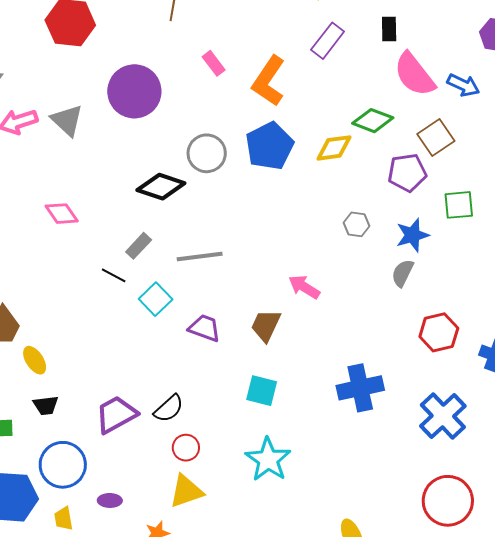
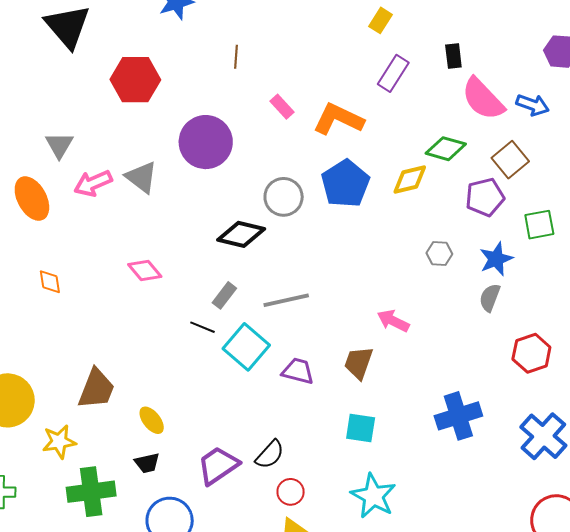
orange L-shape: (269, 81) -> (338, 119), turned 87
cyan square: (156, 299) -> (246, 347), size x1.4
yellow ellipse: (35, 360) -> (152, 420), moved

